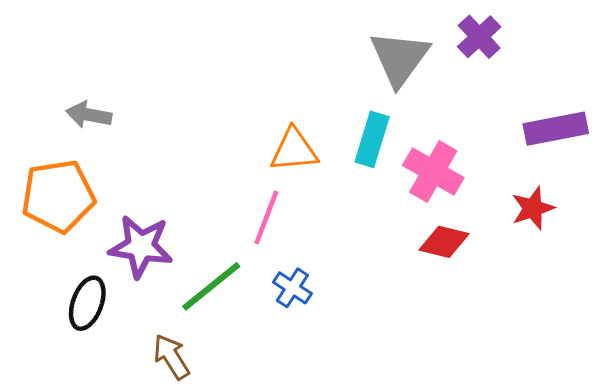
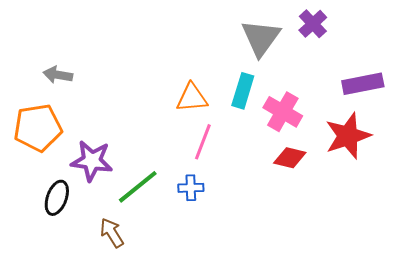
red star: (533, 208) -> (348, 136), size x1.6
pink line: (266, 217) -> (203, 142), moved
blue cross: (292, 288) -> (191, 188), turned -35

